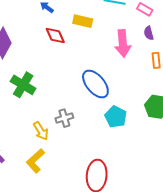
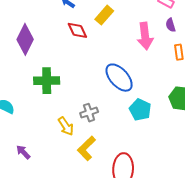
yellow rectangle: (83, 21) -> (104, 15), turned -60
green cross: (23, 85) -> (47, 81), turned -30
yellow L-shape: (35, 161) -> (86, 148), moved

